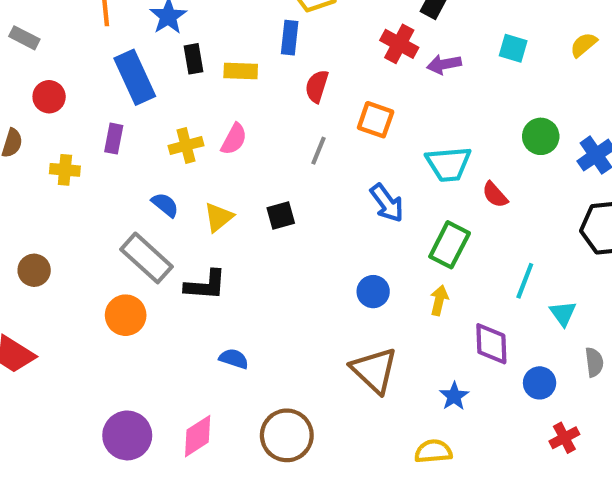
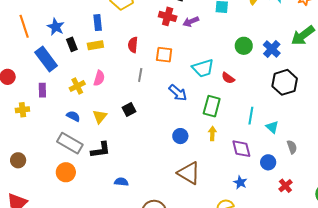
blue rectangle: (290, 38) -> (98, 23), moved
blue star: (454, 396) -> (240, 182), moved

